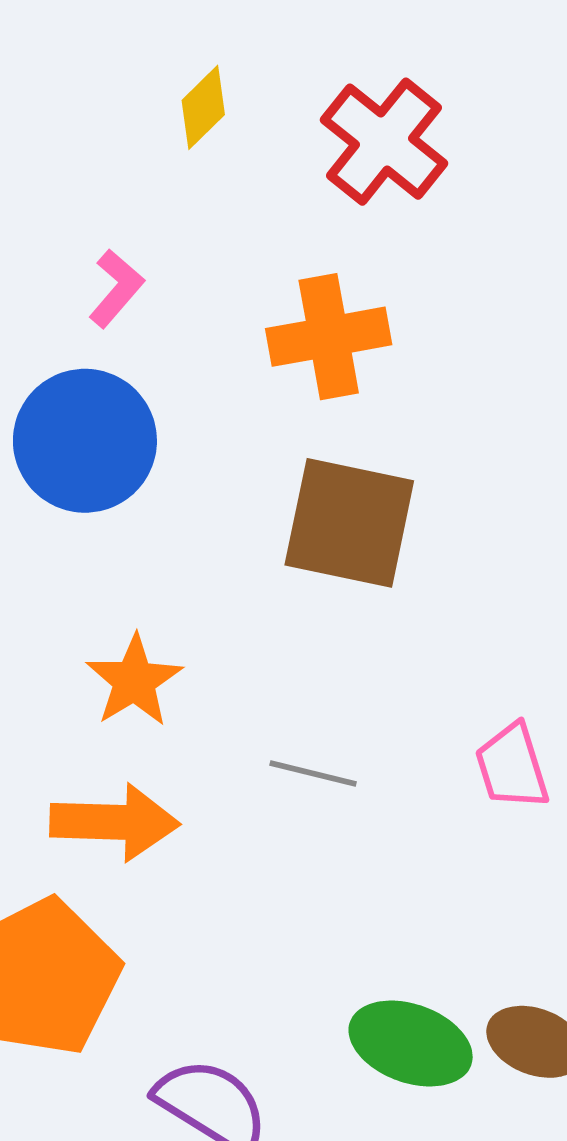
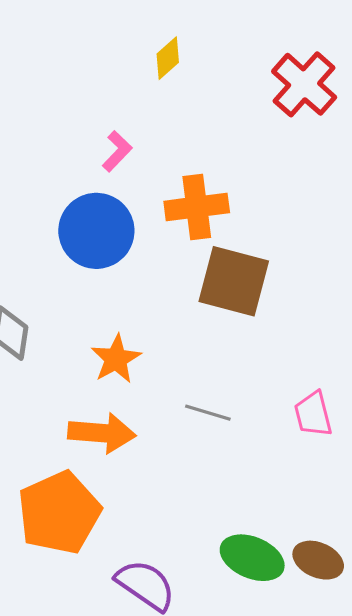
red cross: (384, 142) -> (304, 84), moved
orange cross: (329, 337) -> (197, 207), moved

